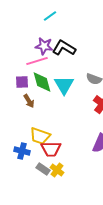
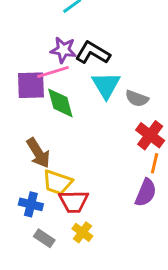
purple square: (22, 82) -> (31, 85), moved, size x1.5
cyan triangle: (64, 85) -> (106, 85), moved
brown arrow: (29, 101) -> (38, 153), moved, size x1.5
gray rectangle: (43, 169) -> (44, 238), moved

